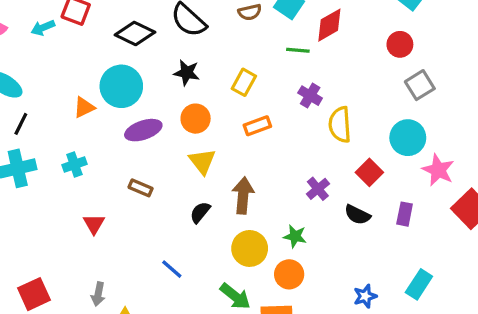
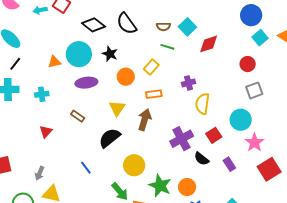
green line: (298, 50) -> (167, 47), moved
black star: (187, 73) -> (110, 54), moved
purple cross: (310, 96) -> (189, 83), turned 32
orange circle: (196, 119) -> (126, 77), moved
purple cross: (318, 189) -> (182, 139), size x1.6
brown arrow: (243, 195) -> (145, 120), moved
black semicircle: (200, 212) -> (110, 138), size x1.6
purple rectangle: (405, 214) -> (229, 164), turned -56
green star: (295, 236) -> (160, 186), moved, size x1.6
orange circle: (289, 274) -> (187, 187), moved

